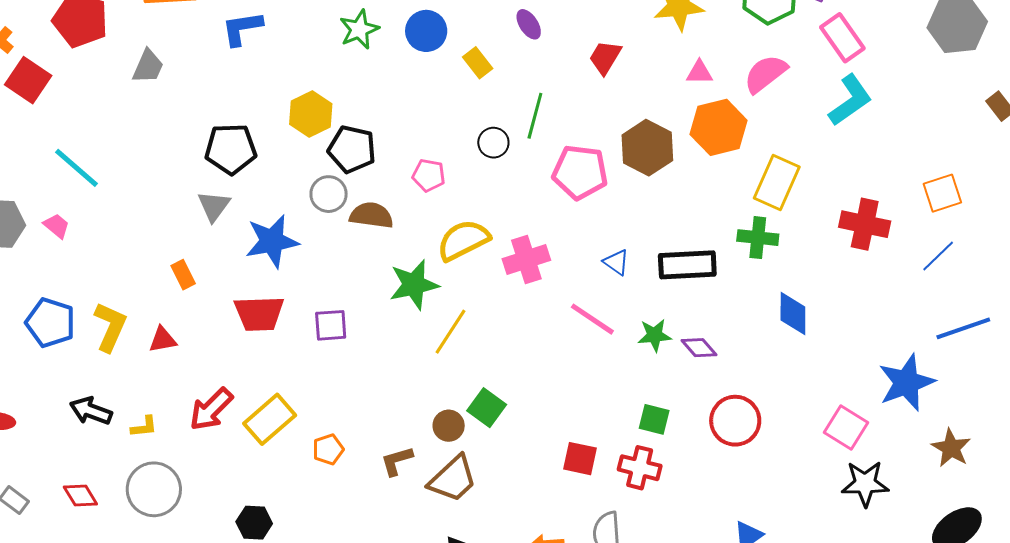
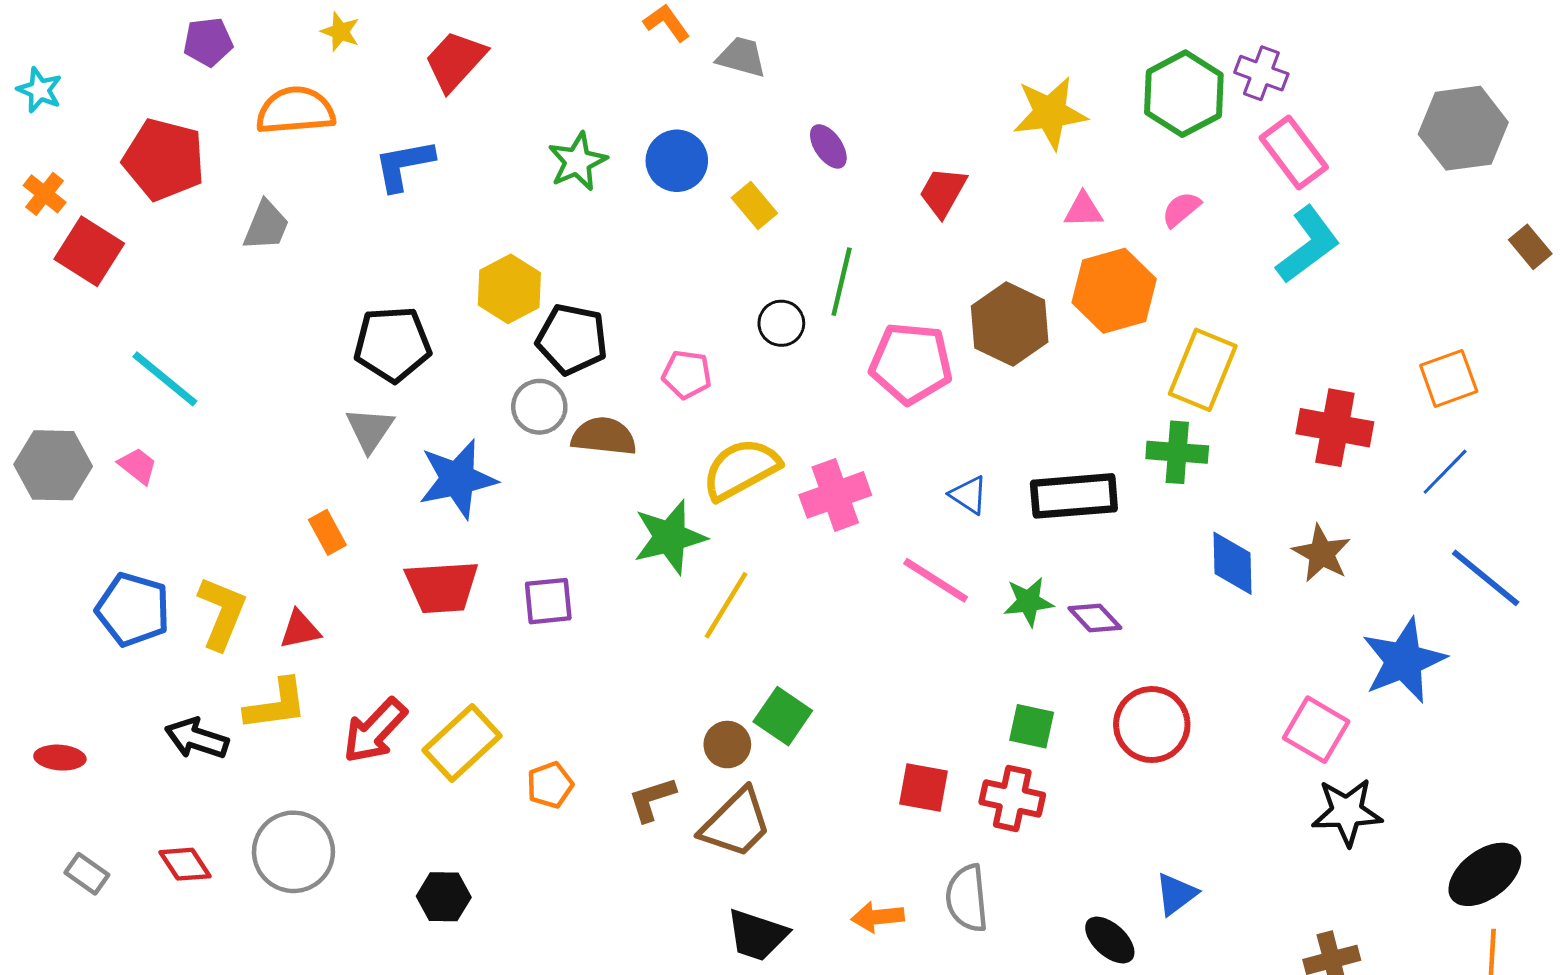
pink semicircle: (765, 74) -> (1181, 209), size x0.6
blue line: (963, 328) -> (1486, 578), turned 60
yellow L-shape: (144, 427) -> (276, 705), moved, size x1.6
brown star: (951, 448) -> (1322, 553), moved

